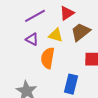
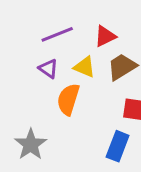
blue rectangle: (71, 84) -> (118, 146), moved

